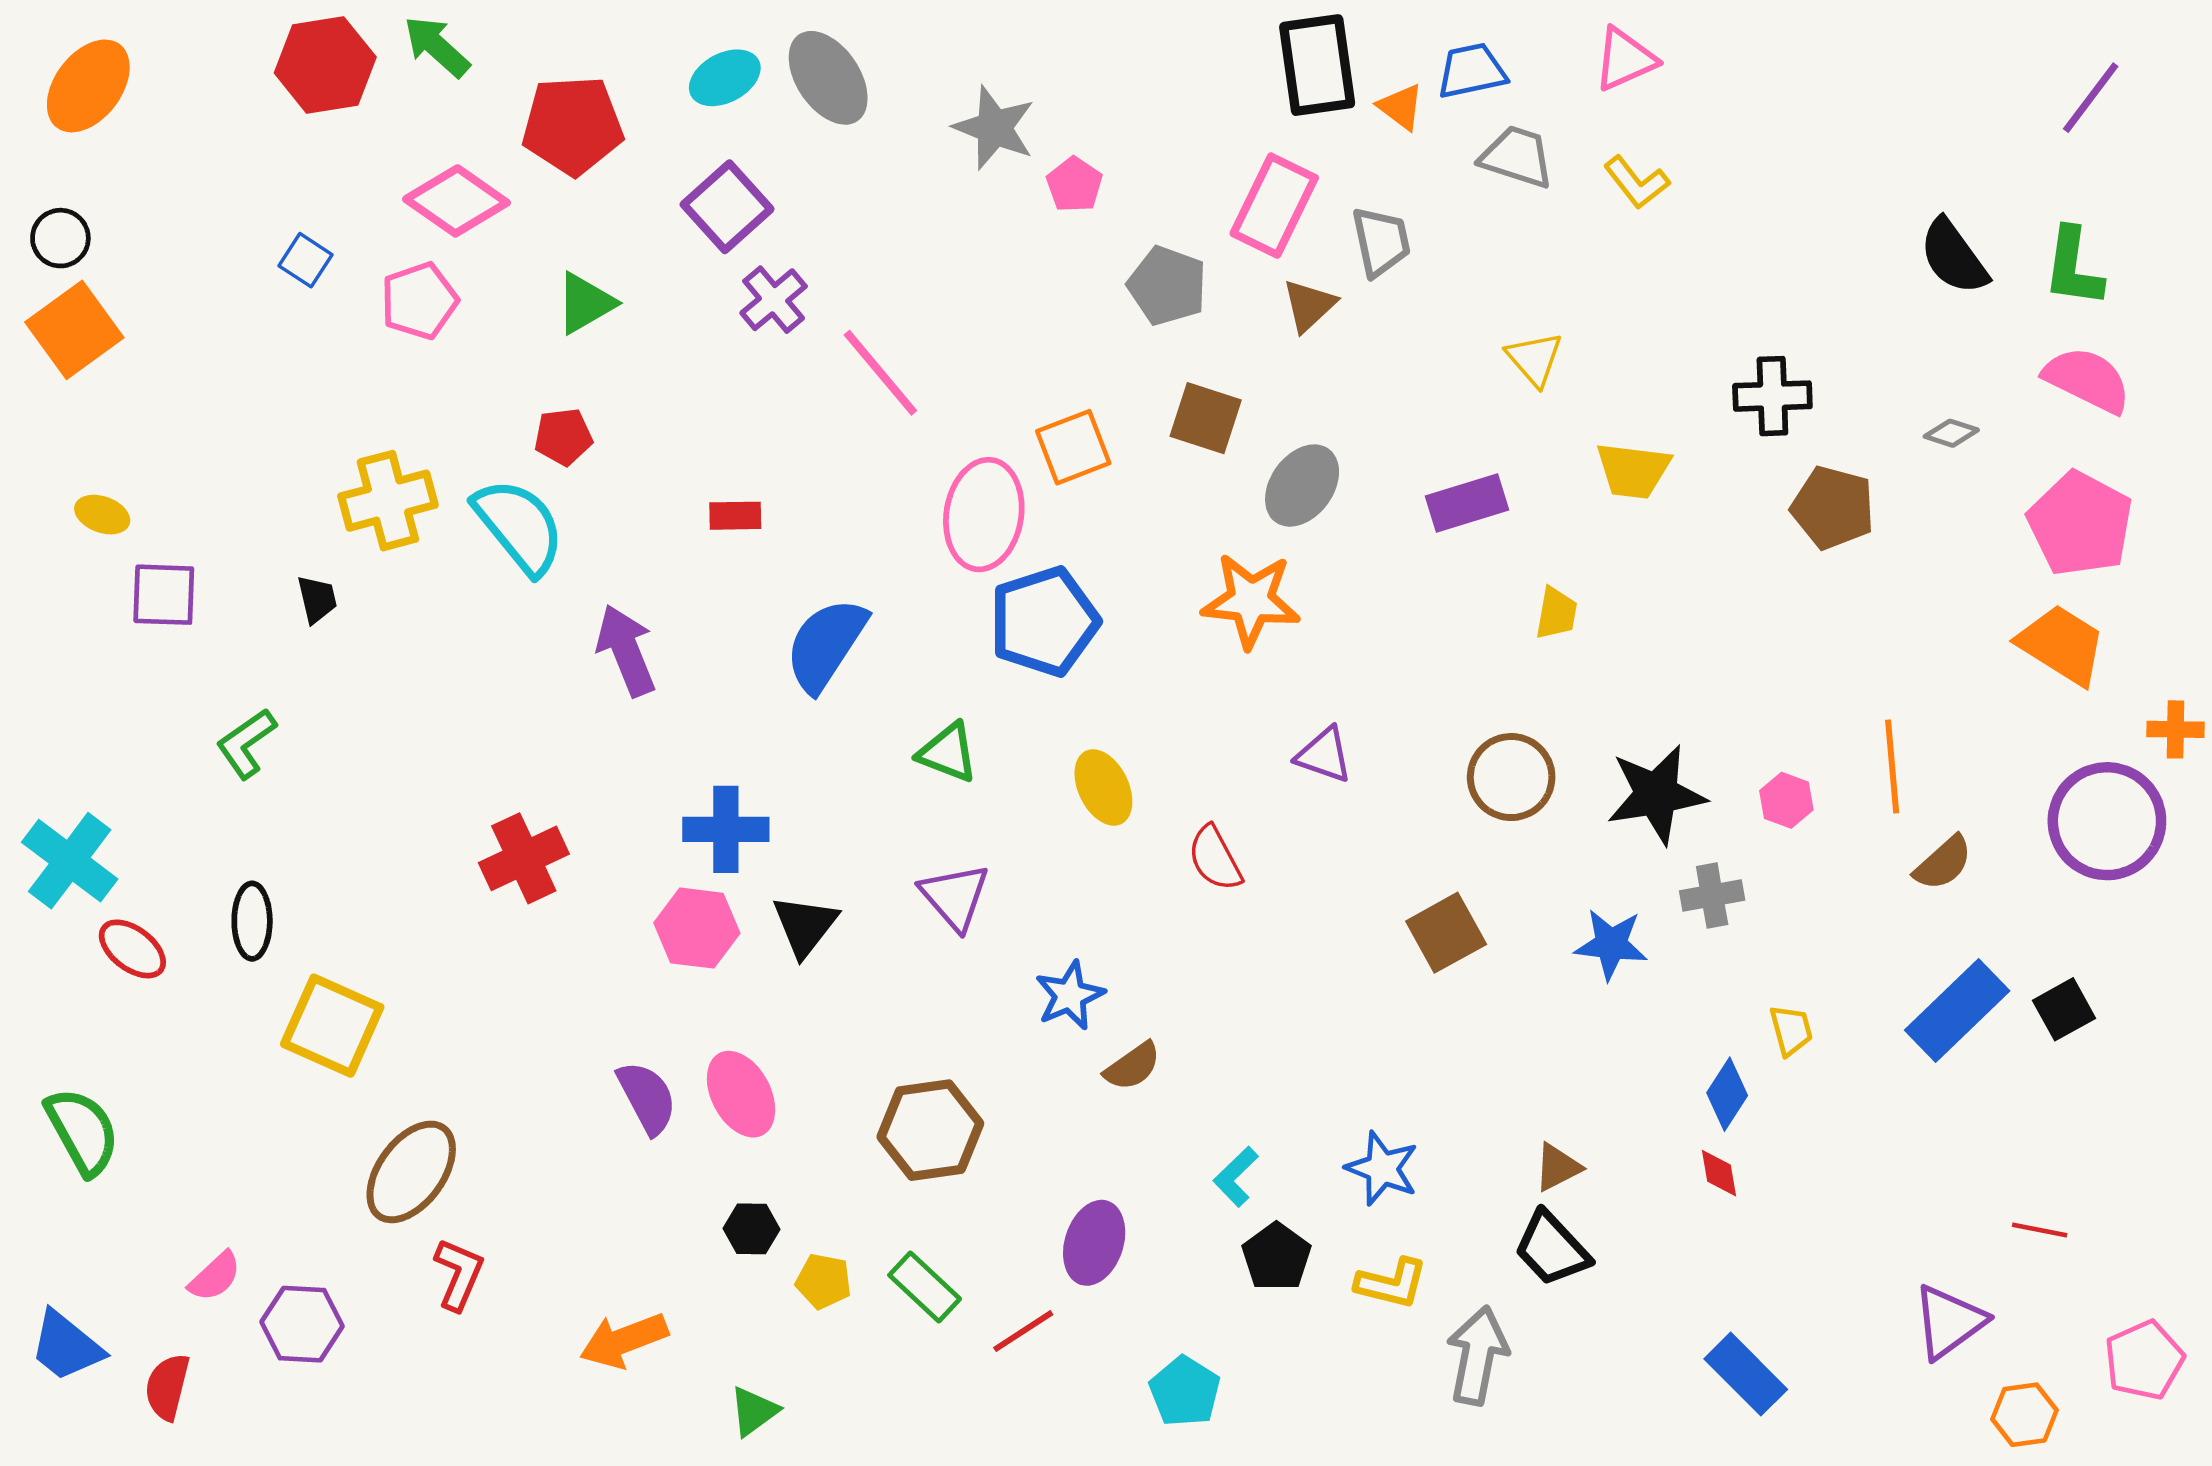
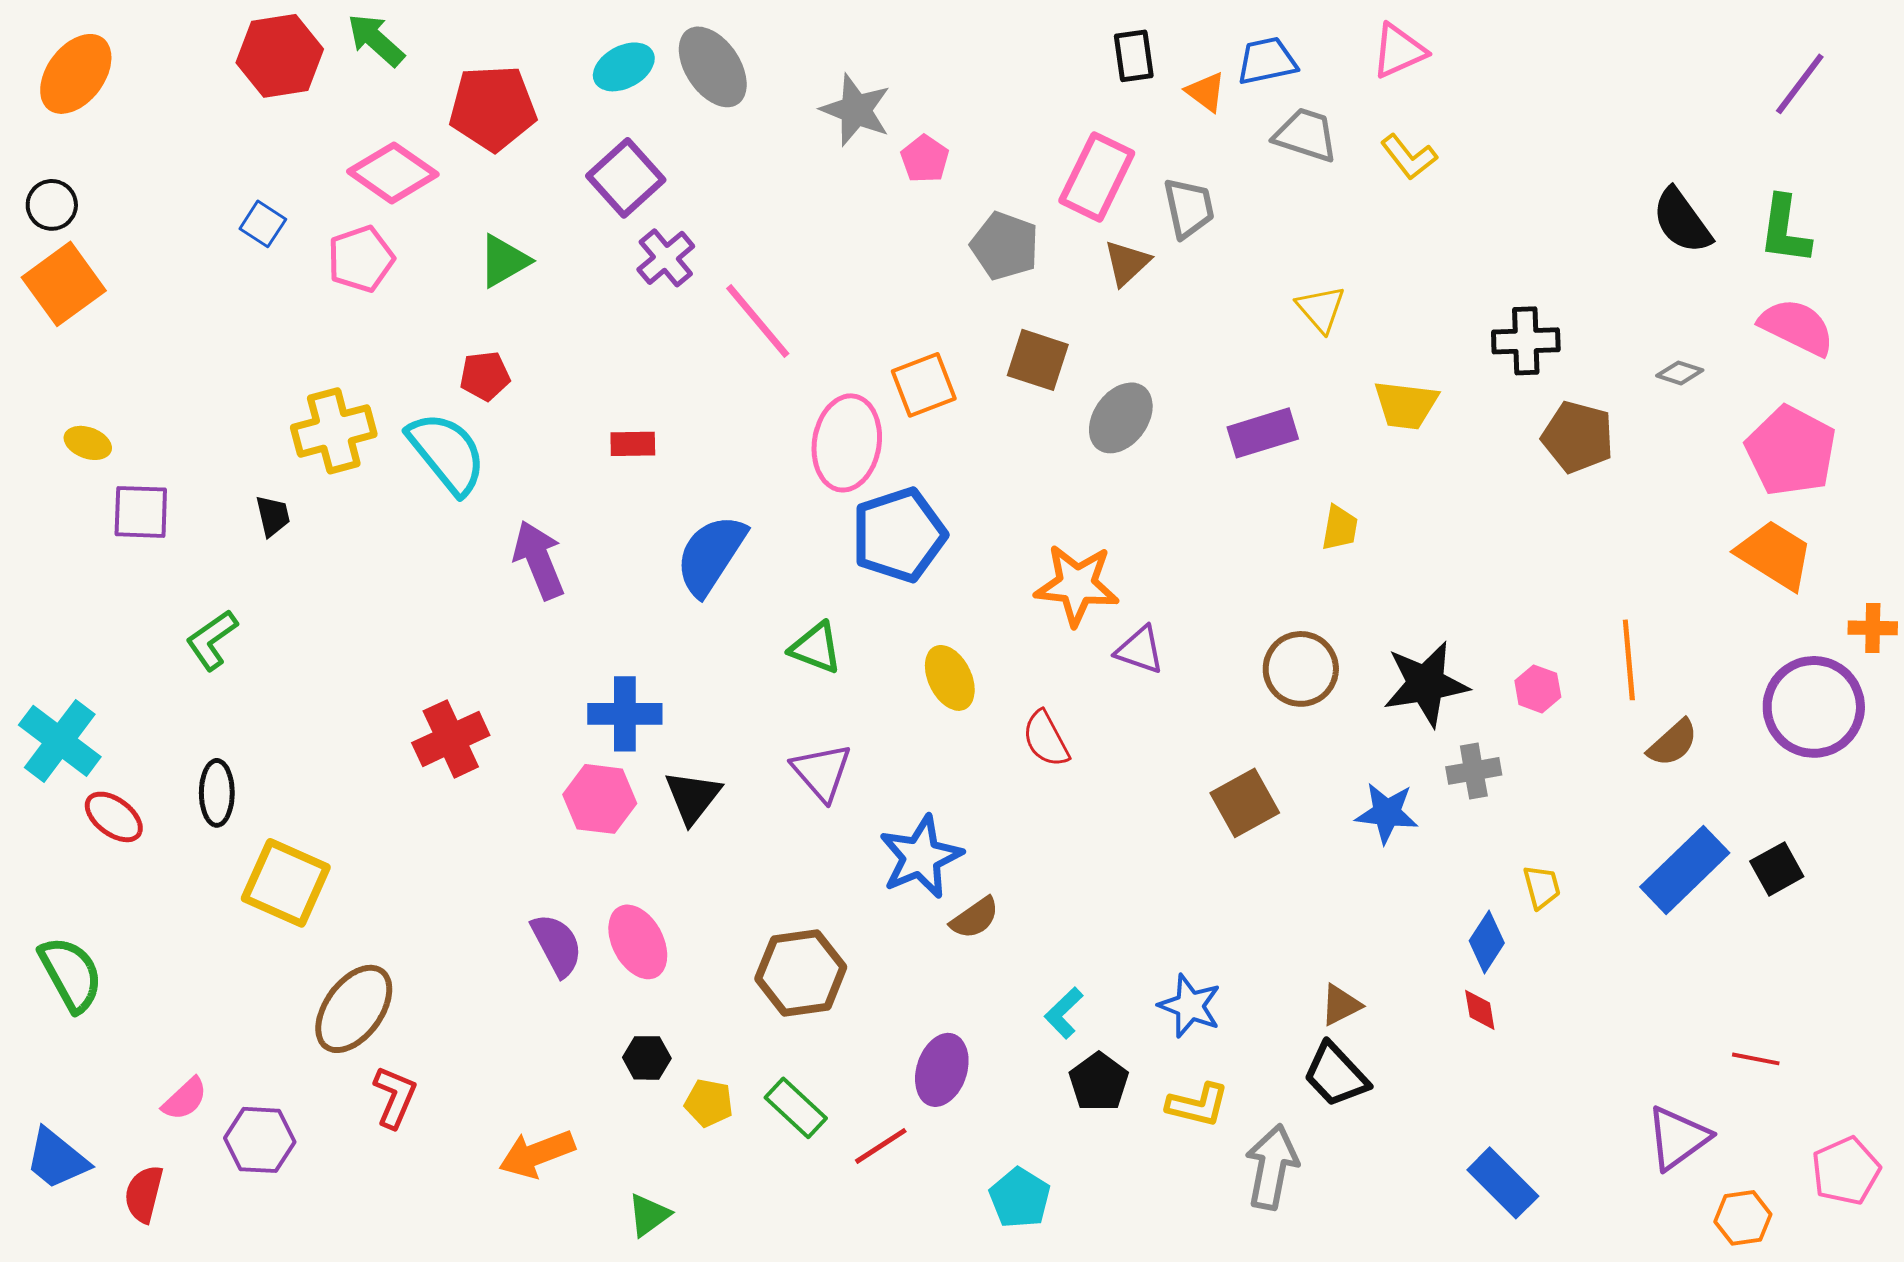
black rectangle: (1317, 65) -> (1134, 56), size x0.6
orange star: (1251, 600) -> (1077, 585), moved
blue star: (1070, 995) -> (921, 857), size x1.4

